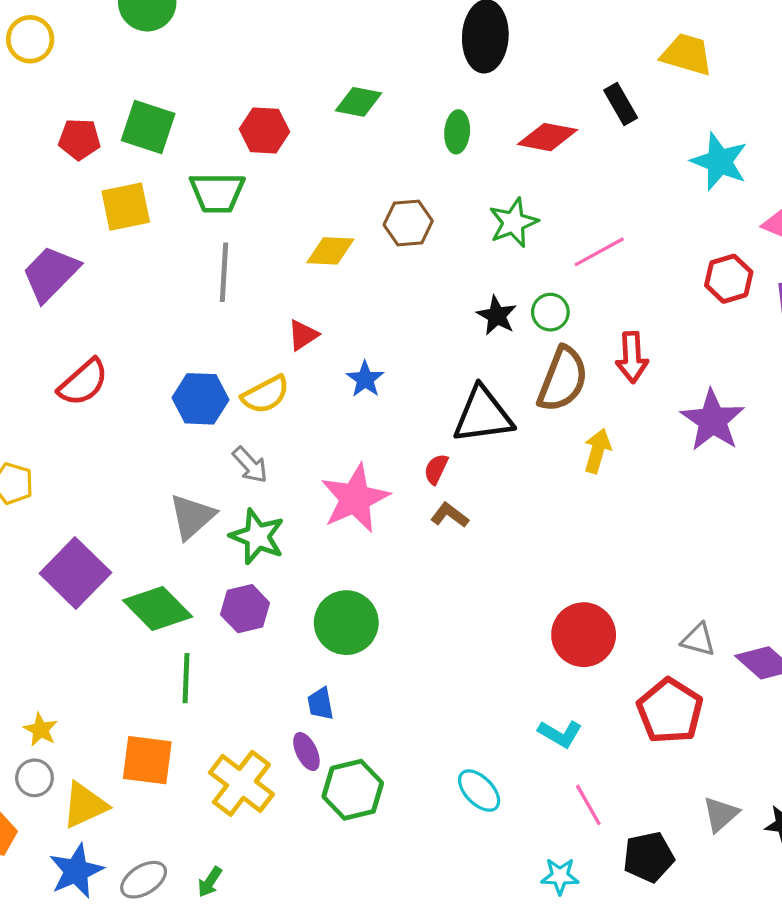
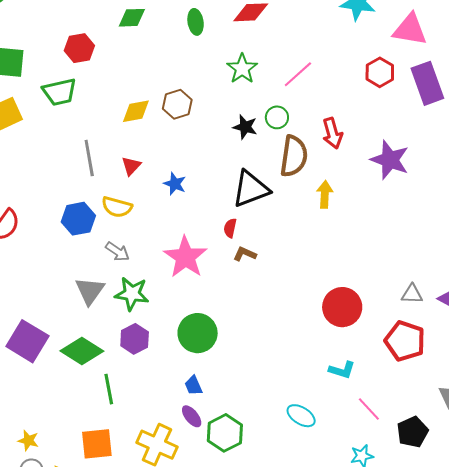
brown hexagon: (408, 223) -> (177, 104), moved
gray line: (224, 272) -> (89, 158), moved
yellow semicircle: (265, 394) -> (117, 207), turned 56

